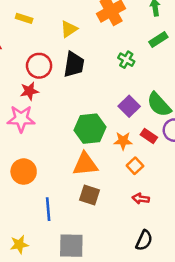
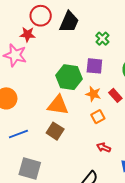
green cross: (126, 60) -> (102, 39), moved
purple square: (129, 106) -> (94, 66), moved, turned 36
red arrow: (141, 199) -> (104, 147), moved
blue line: (48, 209) -> (18, 134), turned 60

